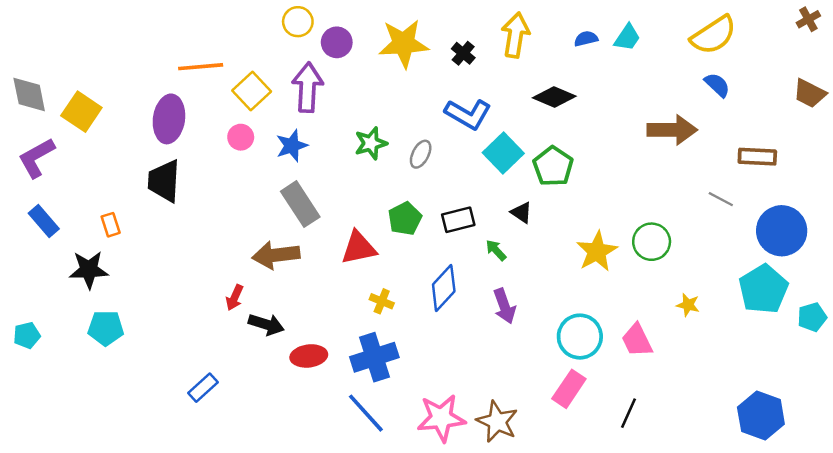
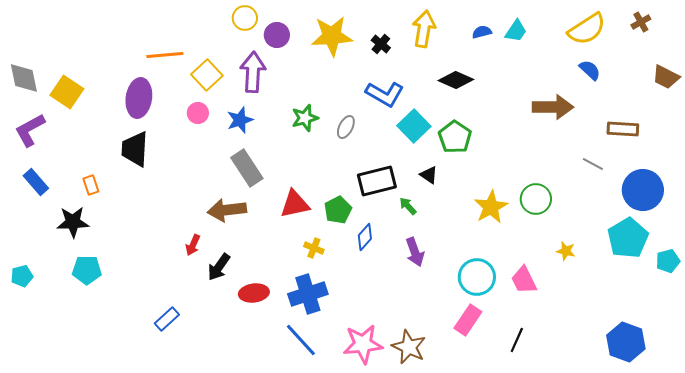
brown cross: (808, 19) -> (641, 22), moved
green pentagon: (405, 219) -> (338, 210), moved
black rectangle: (458, 220) -> (377, 181), size x1.4
blue diamond: (444, 288) -> (365, 237), size x0.7
black arrow: (266, 324) -> (219, 267), turned 108

